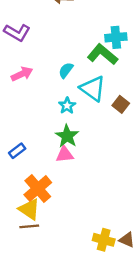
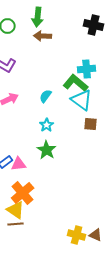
cyan triangle: (93, 89) -> (82, 100), moved
brown square: (121, 104) -> (91, 124), turned -32
pink triangle: (65, 154) -> (19, 164), moved

